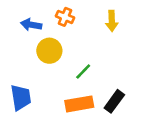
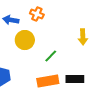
yellow arrow: (112, 21) -> (83, 37), moved
black rectangle: (114, 101) -> (75, 79), turned 54

